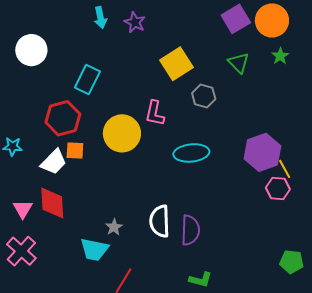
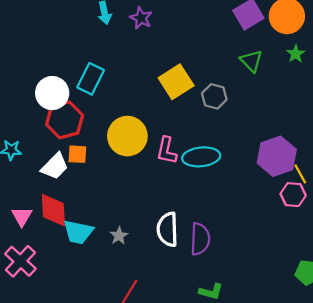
white circle: (31, 50) -> (52, 93), moved
yellow square: (177, 64) -> (176, 82), moved
pink L-shape: (155, 113) -> (167, 151), moved
cyan trapezoid: (94, 249) -> (78, 232), moved

